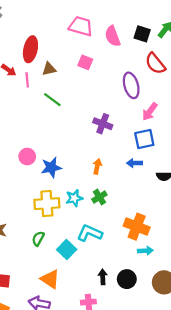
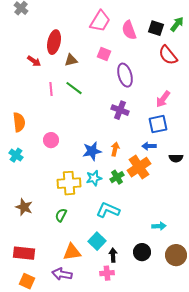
pink trapezoid: (81, 26) -> (100, 21), turned 105
pink line: (27, 80) -> (51, 89), moved
purple ellipse: (131, 85) -> (125, 75), moved
blue star: (51, 167) -> (92, 151), moved
orange cross: (137, 227) -> (139, 167), moved, turned 35
cyan square: (67, 250) -> (97, 241), moved
black arrow: (103, 277) -> (113, 255), moved
orange triangle: (50, 279) -> (72, 252), turned -42

